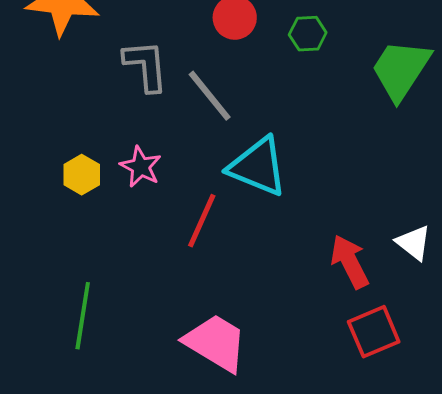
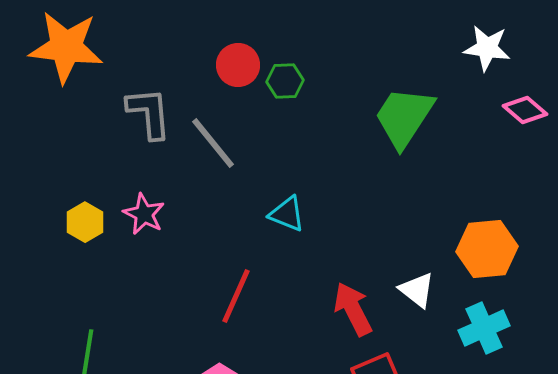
green hexagon: (308, 34) -> (285, 81), moved
cyan triangle: (258, 167) -> (287, 214), moved, size x0.6
red line: (202, 221) -> (236, 296), moved

